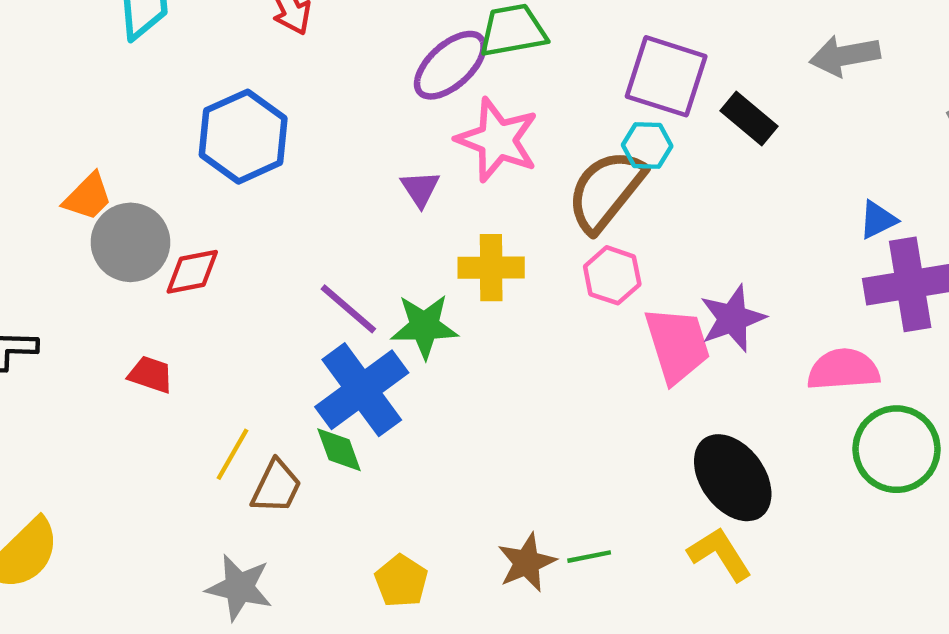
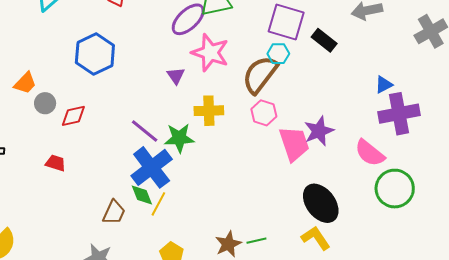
gray circle: (130, 242) -> (45, 103), size x0.6
pink semicircle: (843, 370) -> (370, 153), turned -136
yellow line: (233, 454) -> (158, 204), moved

